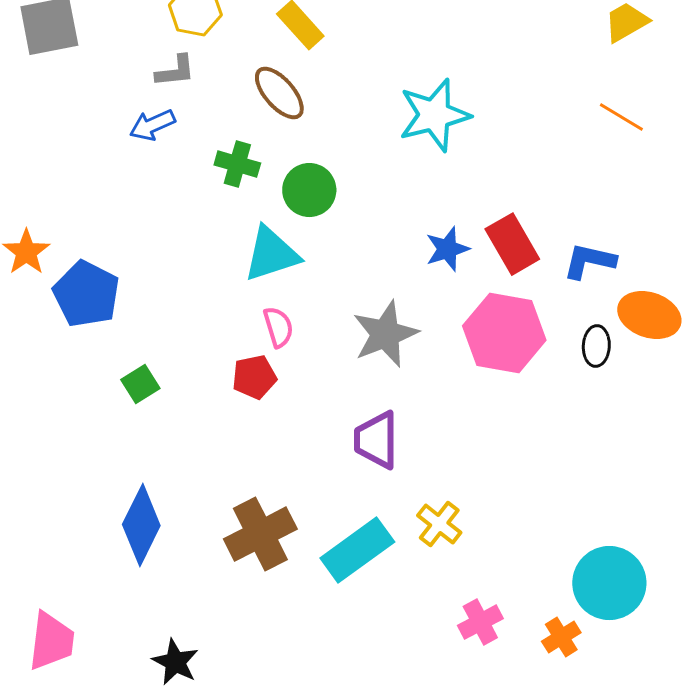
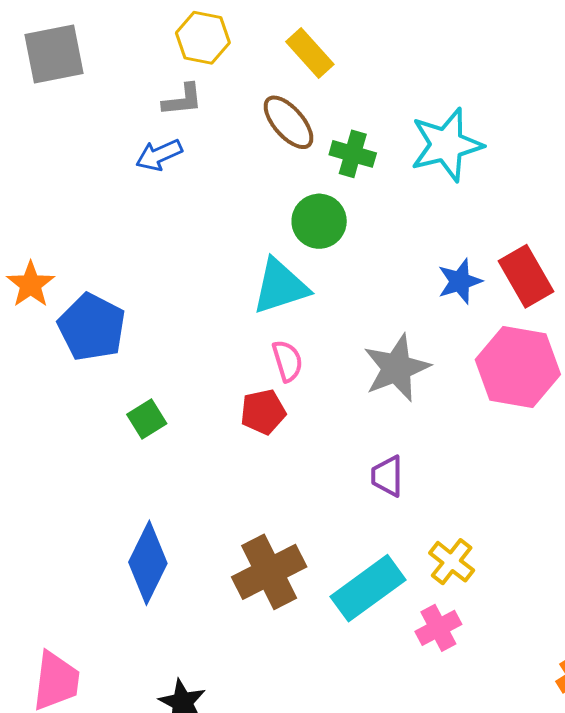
green cross: (237, 164) -> (353, 154), moved
purple trapezoid: (376, 440) -> (387, 476), size x0.7
pink cross: (480, 622) -> (438, 628), moved

